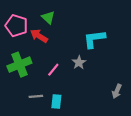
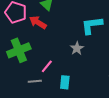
pink line: (53, 70) -> (47, 66), moved
cyan rectangle: (56, 101) -> (65, 82), moved

